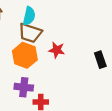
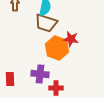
orange hexagon: (25, 55) -> (57, 48), moved

